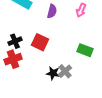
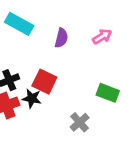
pink arrow: (81, 10) -> (102, 37), turned -144
black star: (53, 73) -> (32, 98), moved

